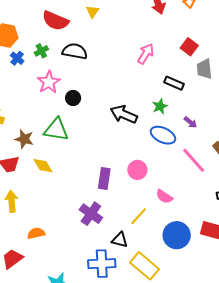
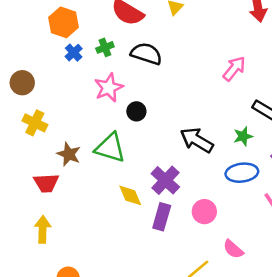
blue ellipse: (163, 135) -> (242, 173), turned -40
yellow diamond: (43, 166) -> (130, 195), moved
purple cross: (91, 214) -> (165, 180), moved

